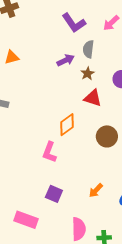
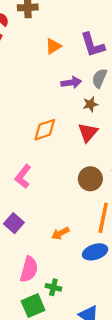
orange triangle: (12, 57) -> (53, 46), moved, turned -35
red triangle: (93, 98) -> (88, 132), turned 36
orange diamond: (67, 125) -> (45, 130), moved

